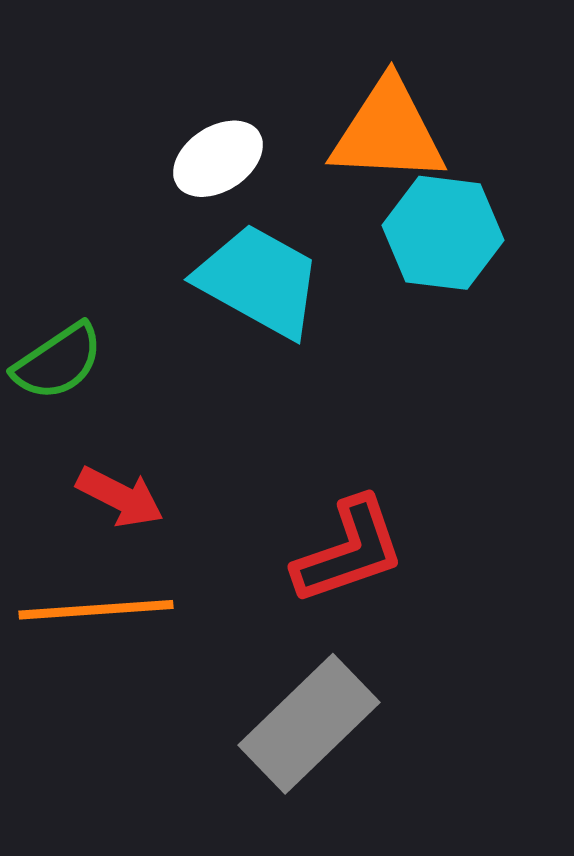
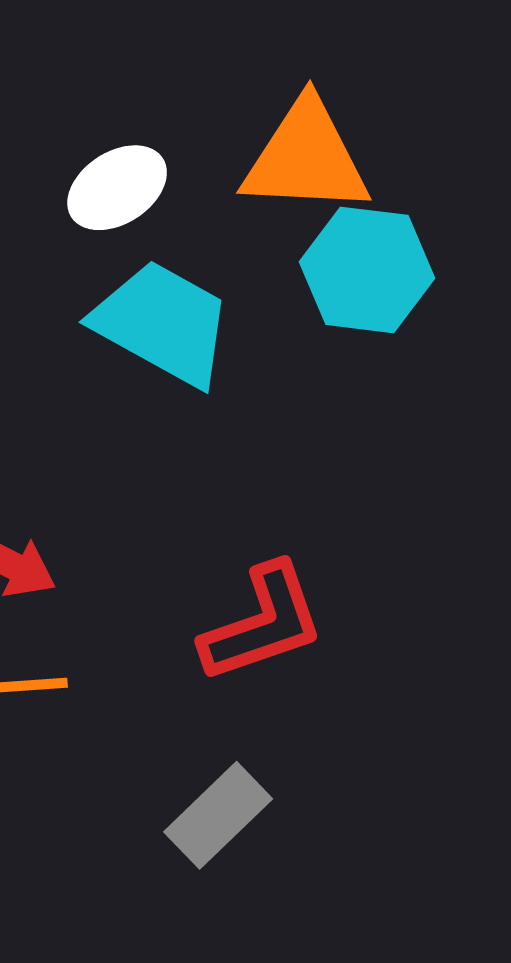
gray rectangle: (309, 724) -> (218, 815), size x0.7

